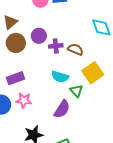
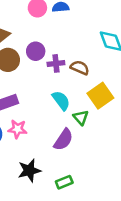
cyan semicircle: (60, 77) -> (61, 100), turned -144

